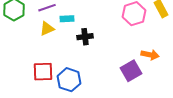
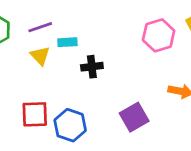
yellow triangle: (47, 29) -> (40, 56), turned -49
purple square: (131, 71) -> (134, 117), moved

